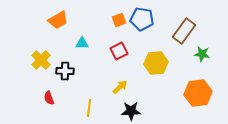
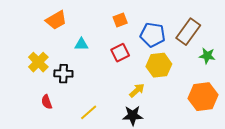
blue pentagon: (142, 19) -> (153, 35), moved
yellow arrow: (120, 87) -> (137, 90), moved
yellow line: (89, 108) -> (89, 112), turned 42

